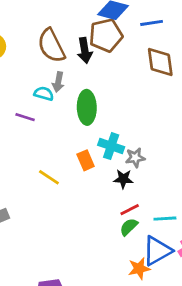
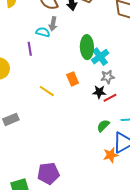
green ellipse: (87, 107) -> (87, 47), moved
purple line: (25, 117) -> (30, 49), turned 64
cyan cross: (111, 146) -> (100, 57), moved, turned 36
red line: (130, 210) -> (110, 98), moved

